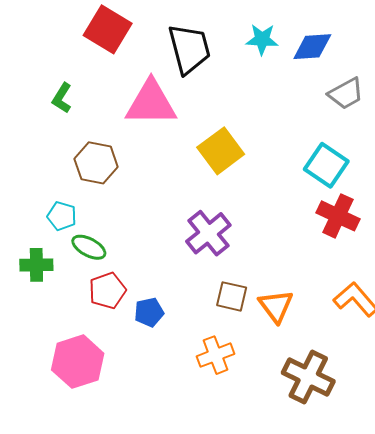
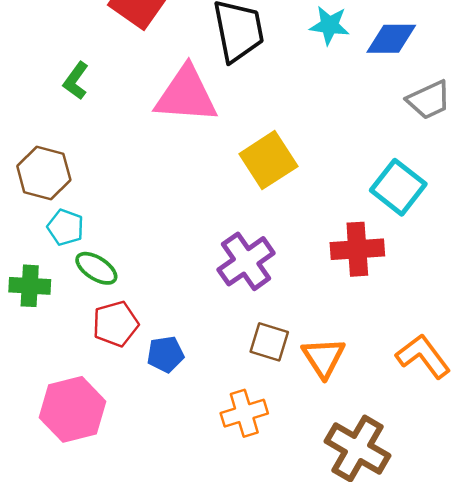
brown hexagon: (96, 163) -> (44, 173), moved
red cross: (338, 216) -> (357, 249), moved, turned -33

